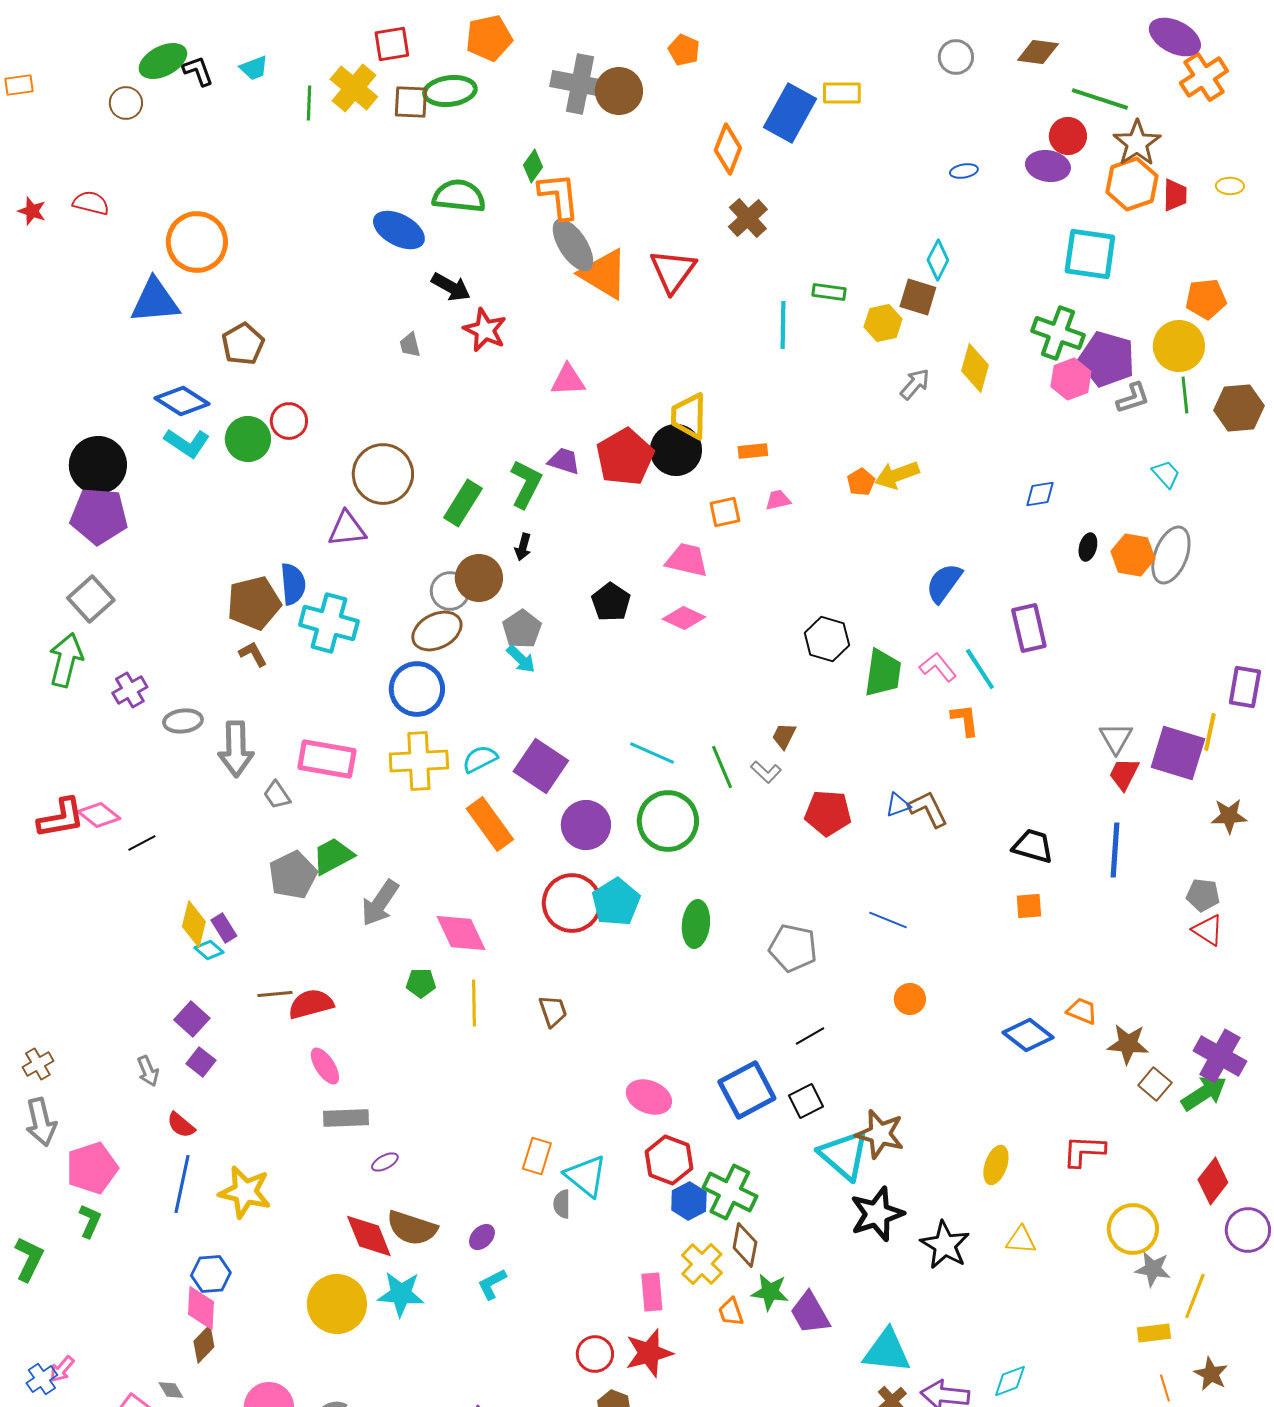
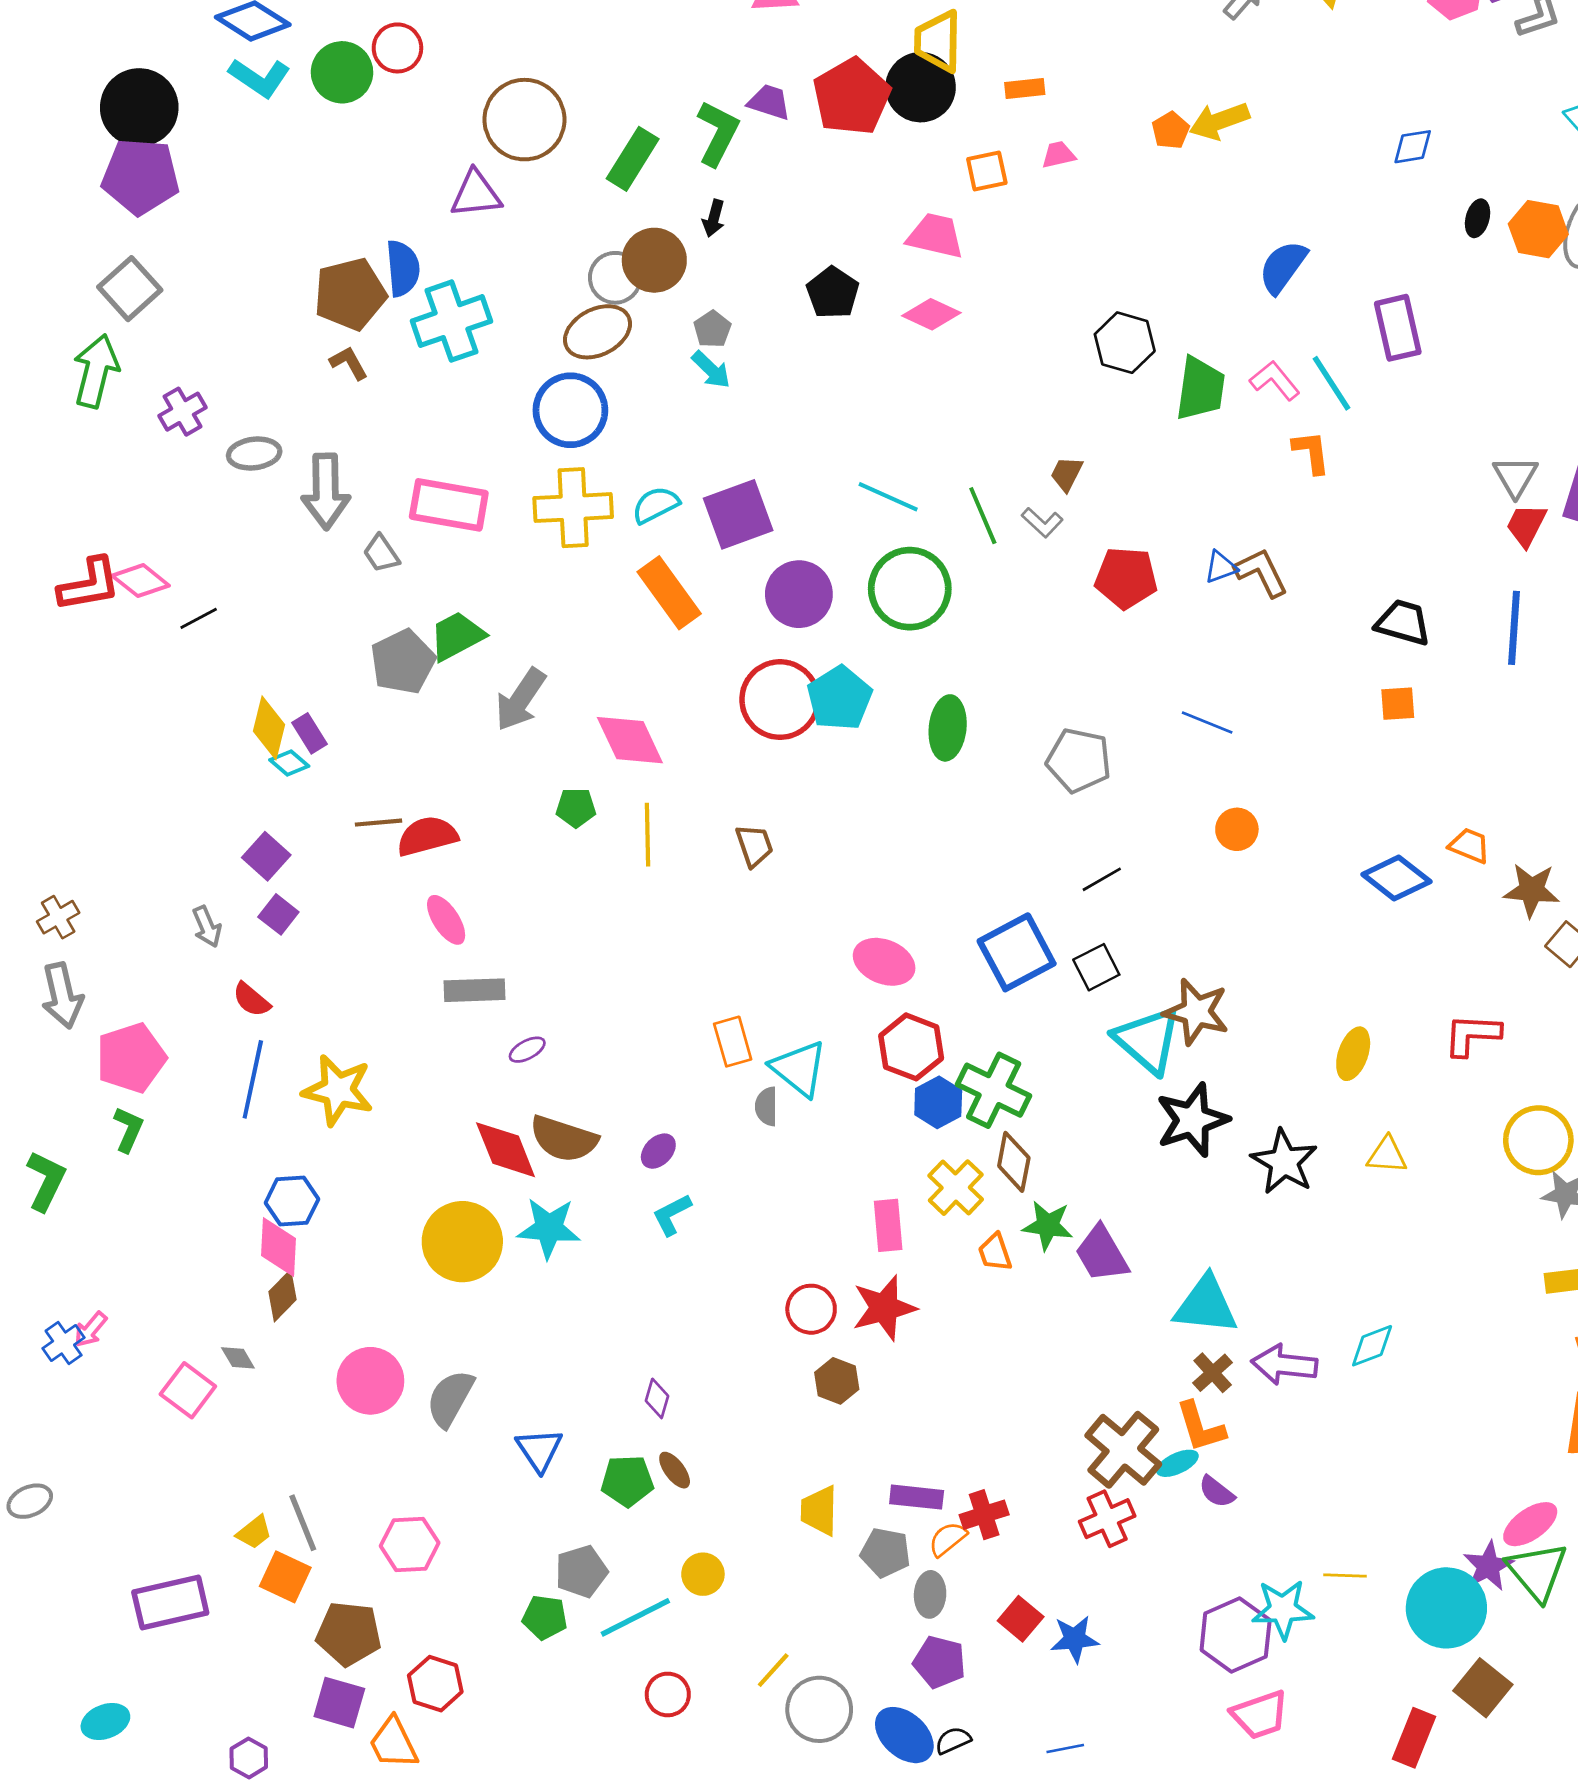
cyan cross: (329, 623) -> (451, 321), turned -34
gray pentagon: (522, 629) -> (712, 329), size x0.7
purple square: (541, 766) -> (738, 514), turned 36
orange rectangle: (537, 1156) -> (733, 1042), turned -33

